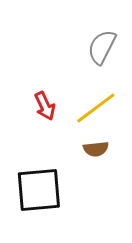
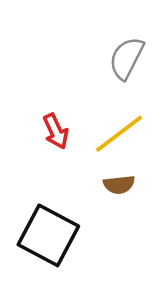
black square: (39, 190) -> (48, 235), turned 33

